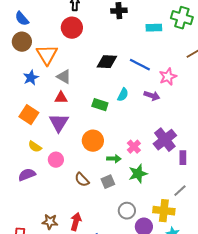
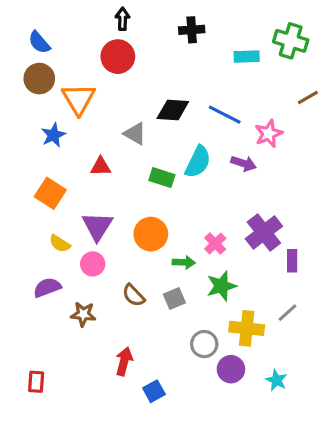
gray triangle: (64, 77) -> (135, 134), moved
cyan semicircle: (123, 95) -> (198, 162), size x1.5
purple triangle: (59, 123) -> (97, 226), moved
yellow cross: (164, 211) -> (247, 328), moved
brown star: (50, 222) -> (83, 314), moved

